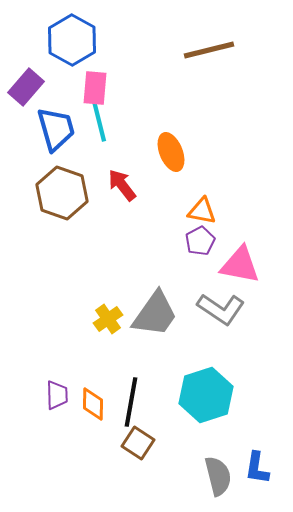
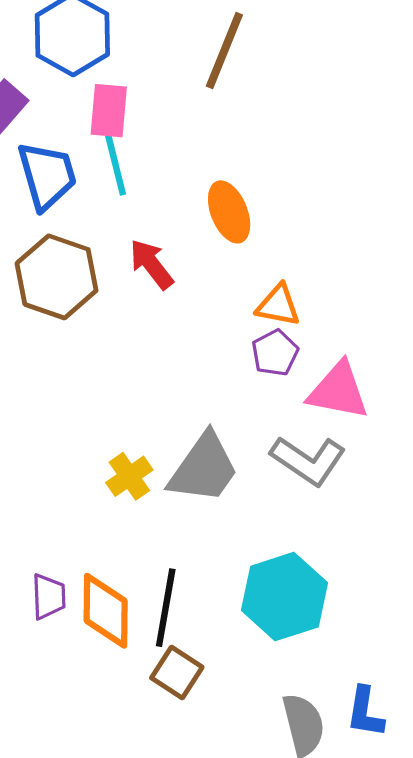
brown line: (209, 50) -> (224, 51), moved, turned -54
orange diamond: (93, 404) -> (106, 611), size x1.4

